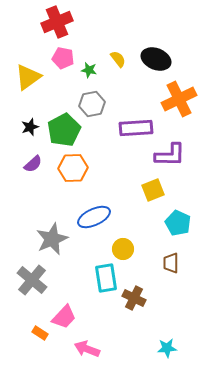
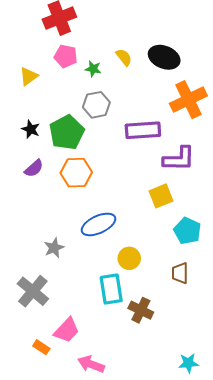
yellow triangle: (28, 77) -> (29, 76), size x0.7
black star: (30, 127) -> (31, 129), turned -30
gray star: (52, 239) -> (54, 248), size x0.6
cyan star: (167, 348) -> (188, 363), moved

